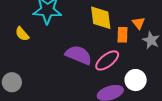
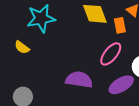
purple semicircle: (79, 55) -> (79, 80), moved

